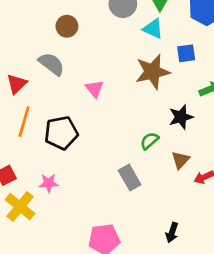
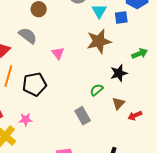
cyan triangle: (153, 29) -> (99, 11), turned 35
blue square: (186, 53) -> (121, 17), moved

